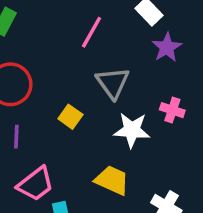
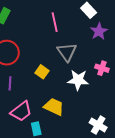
pink line: (91, 32) -> (55, 22), turned -42
yellow trapezoid: (112, 180) -> (54, 107), moved

